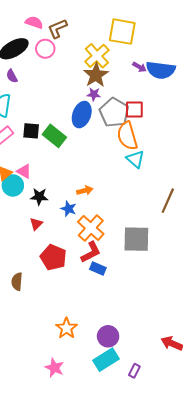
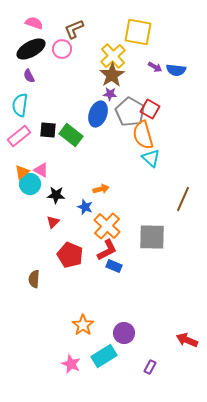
pink semicircle: (34, 22) -> (34, 23), moved
blue semicircle: (161, 70) -> (176, 70), size x0.7
red square: (134, 110) -> (150, 109), turned 30
cyan rectangle: (106, 360) -> (104, 356), moved

